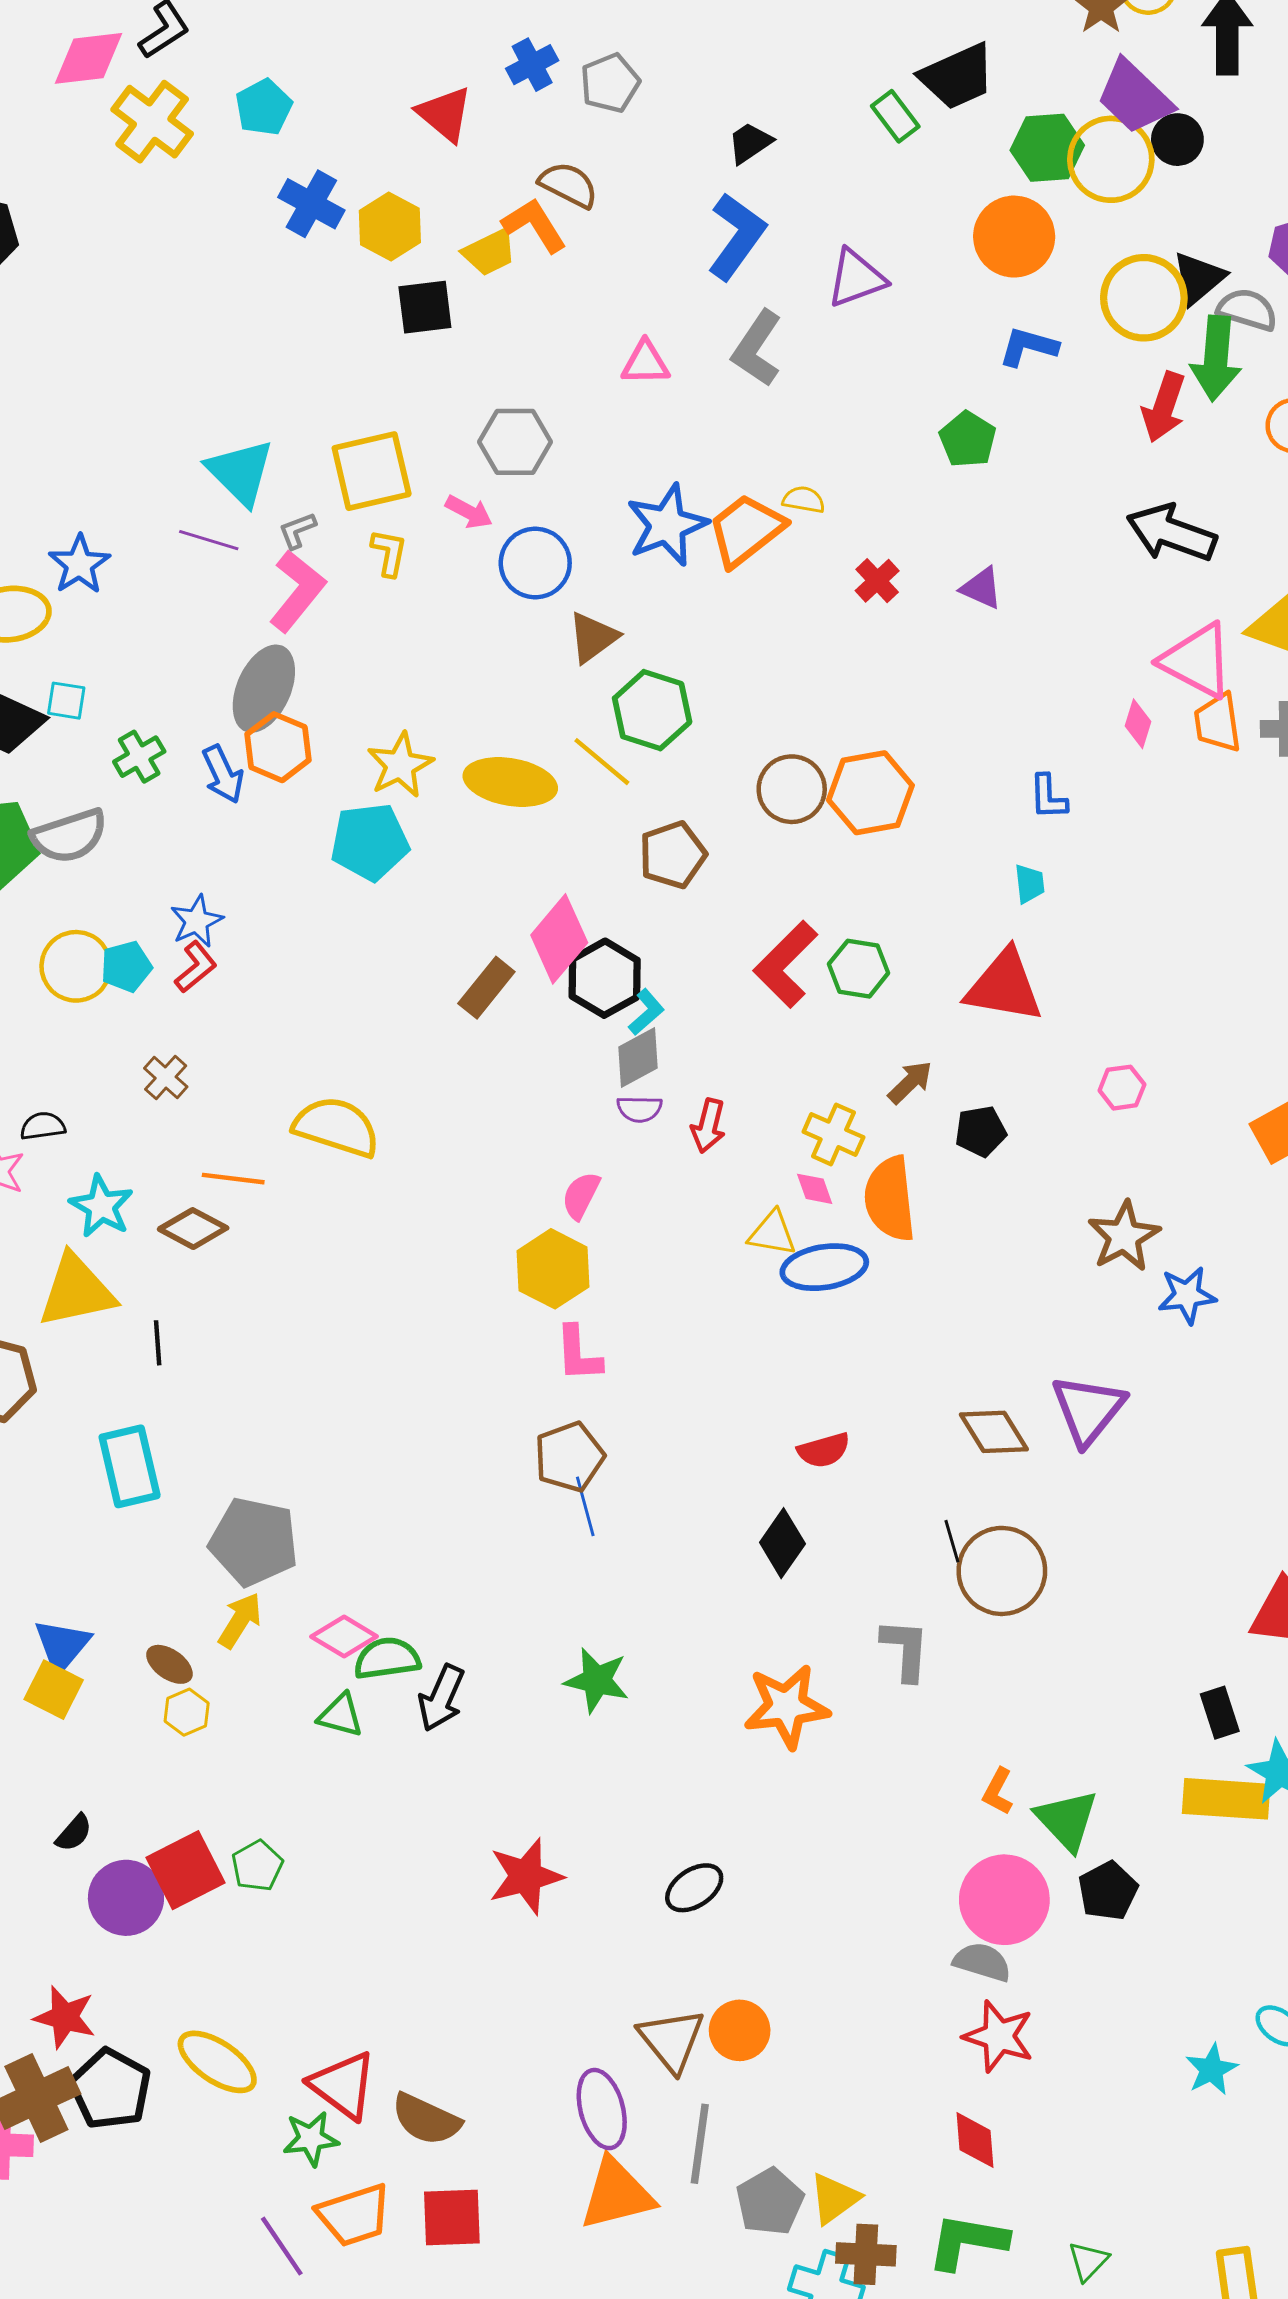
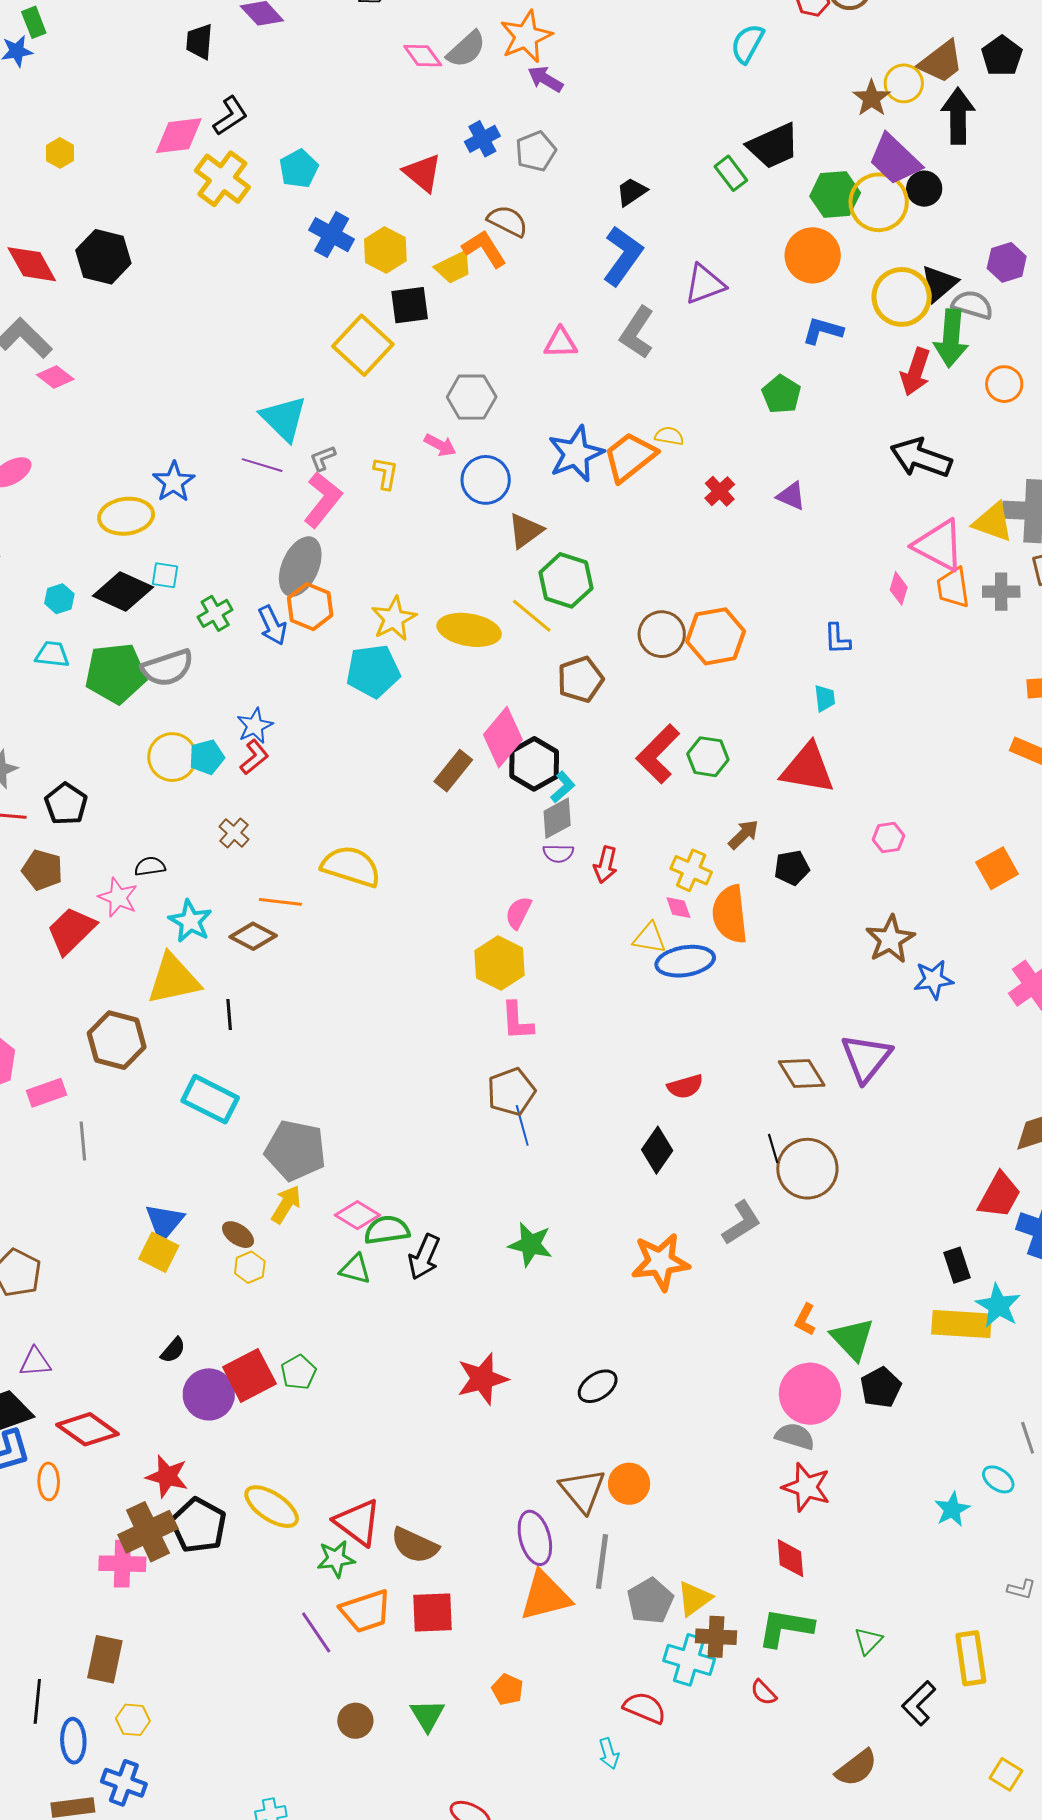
yellow square: (372, 471) -> (363, 345), moved, turned -34
cyan rectangle: (130, 1466) -> (210, 1099), turned -50
gray L-shape: (905, 1650) -> (742, 1223), turned 54

